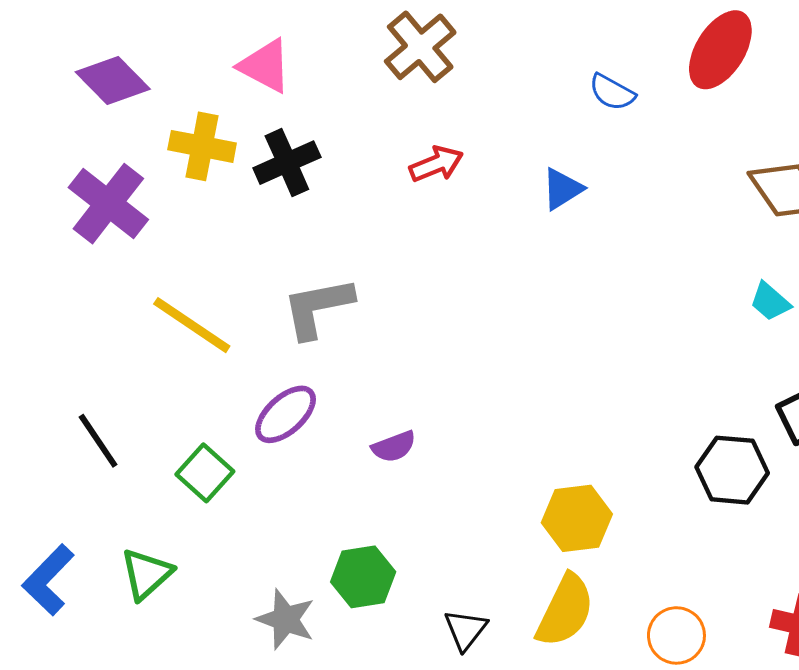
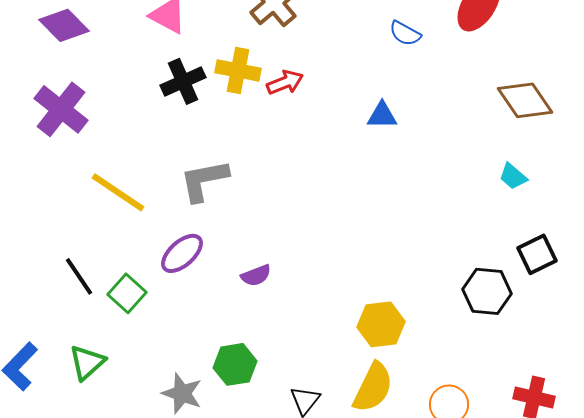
yellow cross: (202, 146) -> (238, 70), moved
blue triangle: (562, 189) -> (382, 115), moved, turned 32
black line: (98, 441) -> (79, 276), moved

